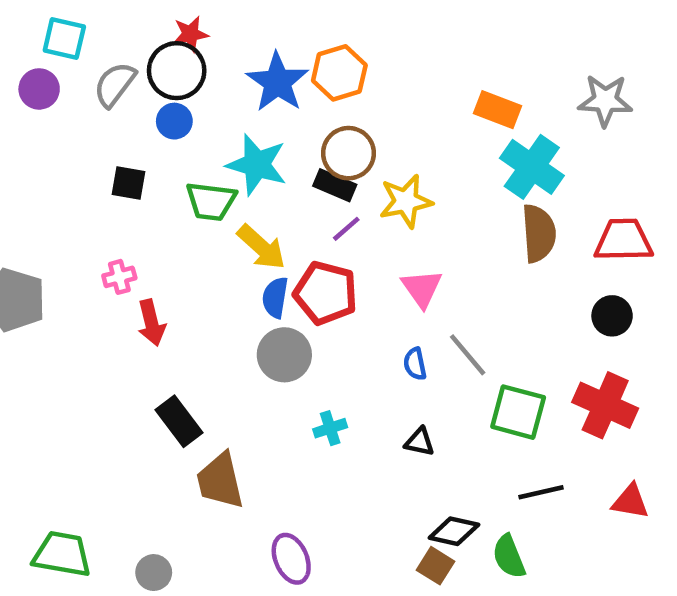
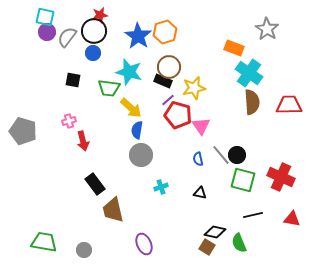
purple circle: (39, 89) -> (47, 32), moved
gray star: (605, 100) -> (267, 29), moved, turned 30
red pentagon: (326, 293) -> (178, 115), moved
black circle: (612, 316) -> (237, 155), moved

